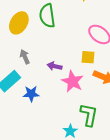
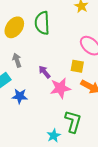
purple arrow: (55, 66) -> (45, 72), turned 32
pink star: (73, 81) -> (60, 88), turned 30

